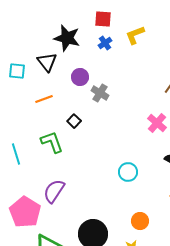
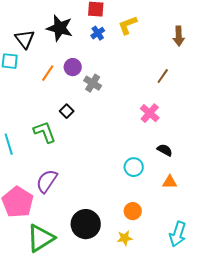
black triangle: (47, 62) -> (25, 39), moved
orange line: (44, 99) -> (48, 73), moved, turned -36
cyan circle: (128, 172) -> (134, 167), moved

